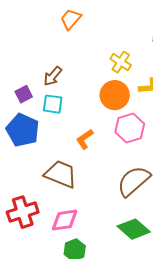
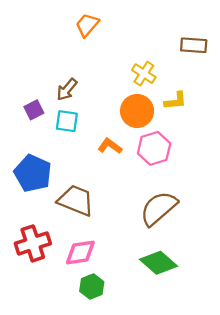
blue pentagon: (23, 130) -> (33, 173), moved
orange L-shape: (85, 139) -> (110, 146), moved, turned 70

